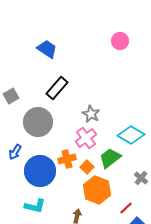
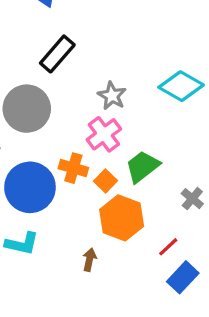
cyan diamond: (131, 135) -> (181, 86), moved
orange cross: (67, 159) -> (73, 168), turned 30

